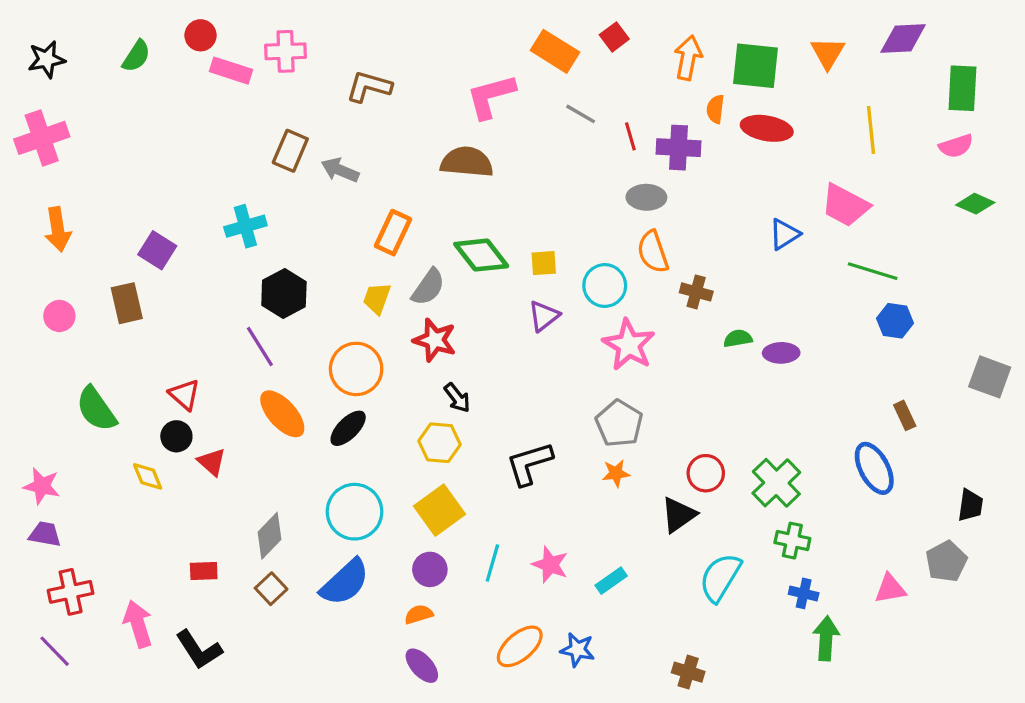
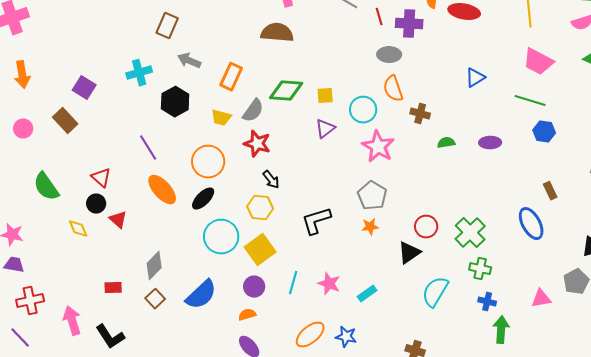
gray arrow: (340, 170) -> (189, 61), moved
pink trapezoid: (845, 205) -> (538, 62), moved
green diamond: (481, 255) -> (286, 91), turned -48
black hexagon: (284, 294) -> (175, 102), moved
yellow trapezoid: (377, 298) -> (221, 118), turned -95
brown rectangle: (127, 303) -> (65, 121), turned -30
purple ellipse: (781, 353) -> (490, 143), moved
cyan circle: (354, 512) -> (221, 237), moved

